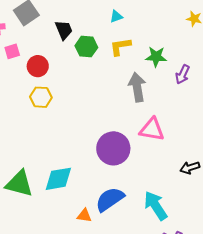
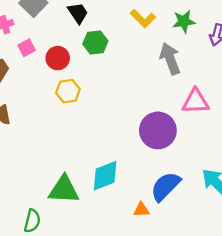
green hexagon: (86, 47) -> (95, 43), moved
yellow L-shape: (120, 47) -> (143, 19), turned -115

